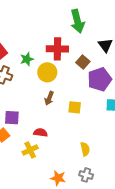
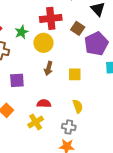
purple square: (12, 118) -> (17, 80), moved
yellow semicircle: (85, 149) -> (78, 106), moved
gray cross: (86, 175) -> (69, 127), moved

